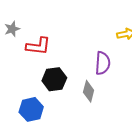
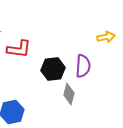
black hexagon: (54, 79) -> (53, 69), moved

